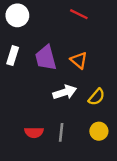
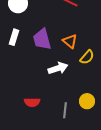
yellow semicircle: (97, 97) -> (87, 57), moved
gray line: (61, 132) -> (65, 110), moved

